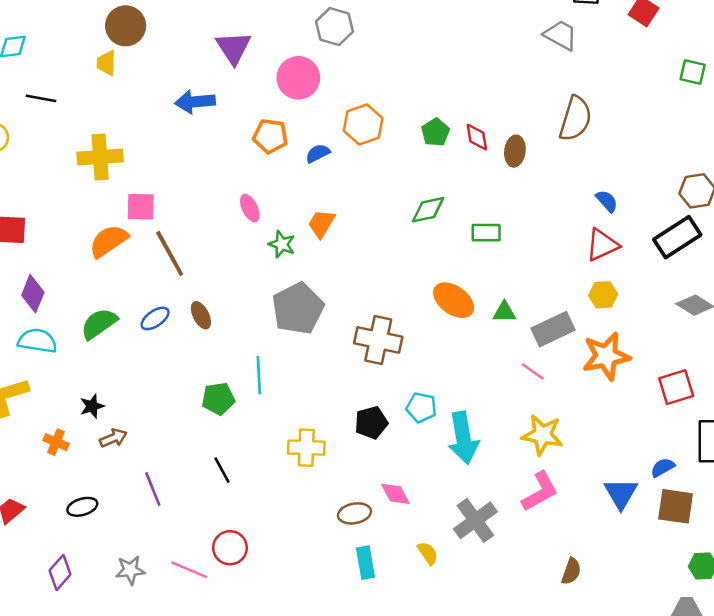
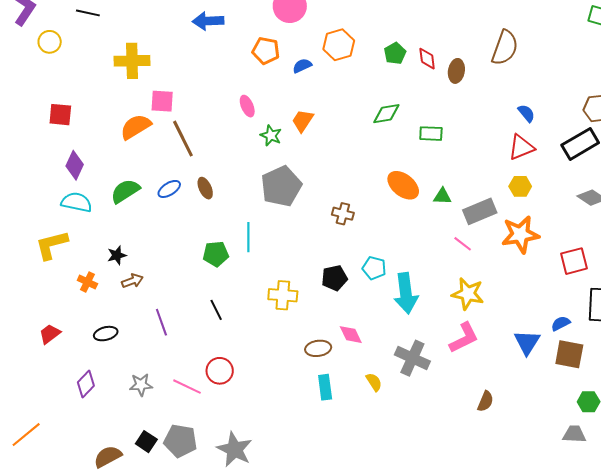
brown cross: (378, 340) -> (343, 214), size x0.6
gray cross: (475, 520) -> (412, 358), turned -32

